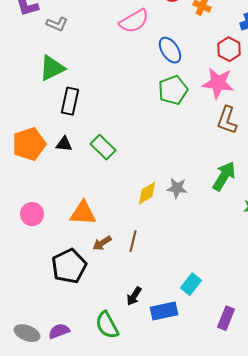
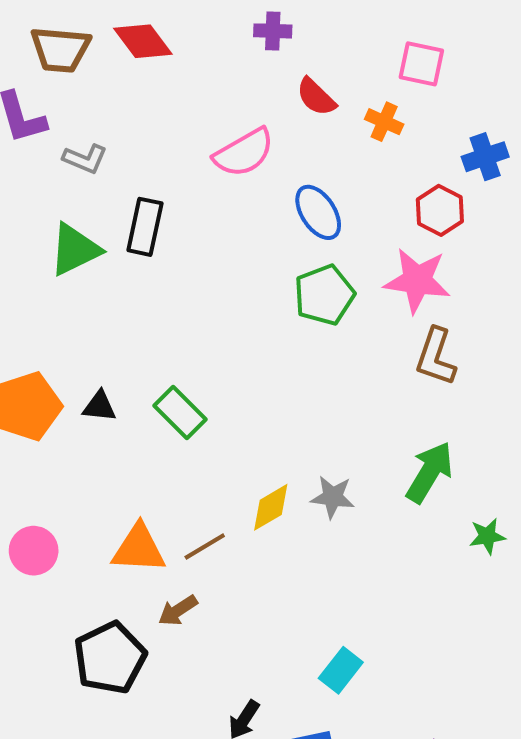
black rectangle: (70, 101) -> (145, 227), moved
brown line: (133, 241) -> (205, 547), moved, turned 45
cyan rectangle: (191, 284) -> (341, 670), moved

